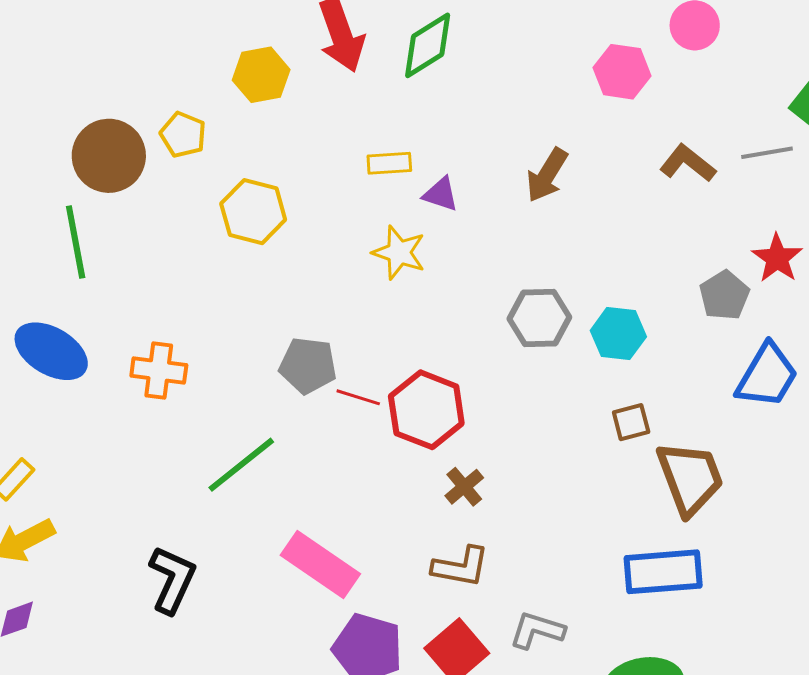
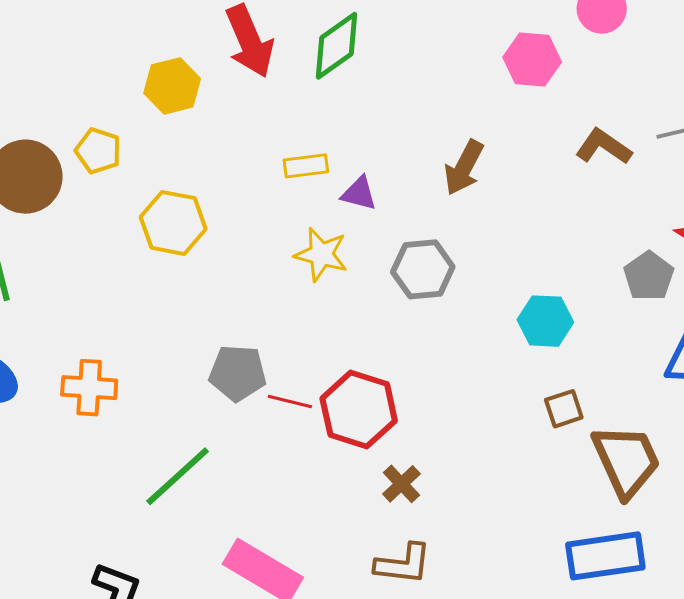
gray hexagon: (539, 318) -> (423, 269), moved

